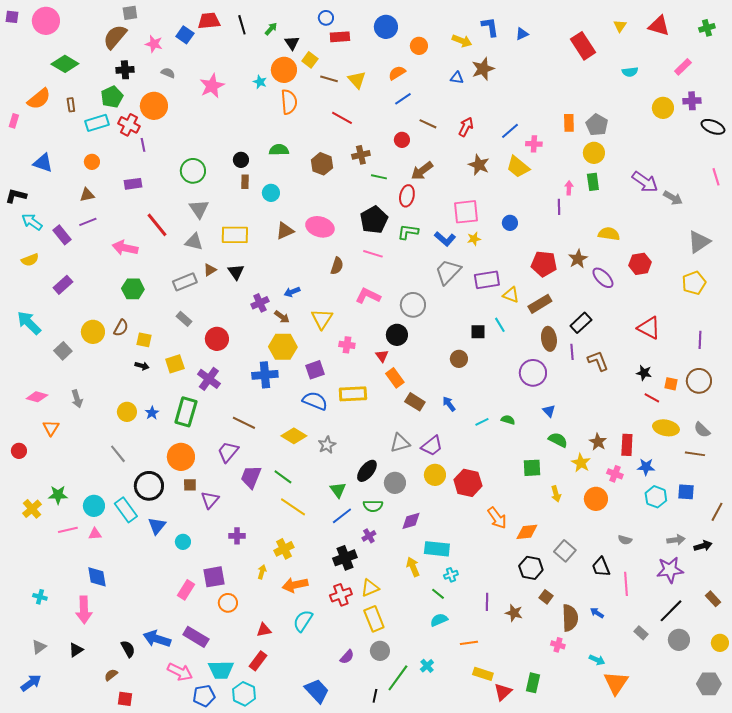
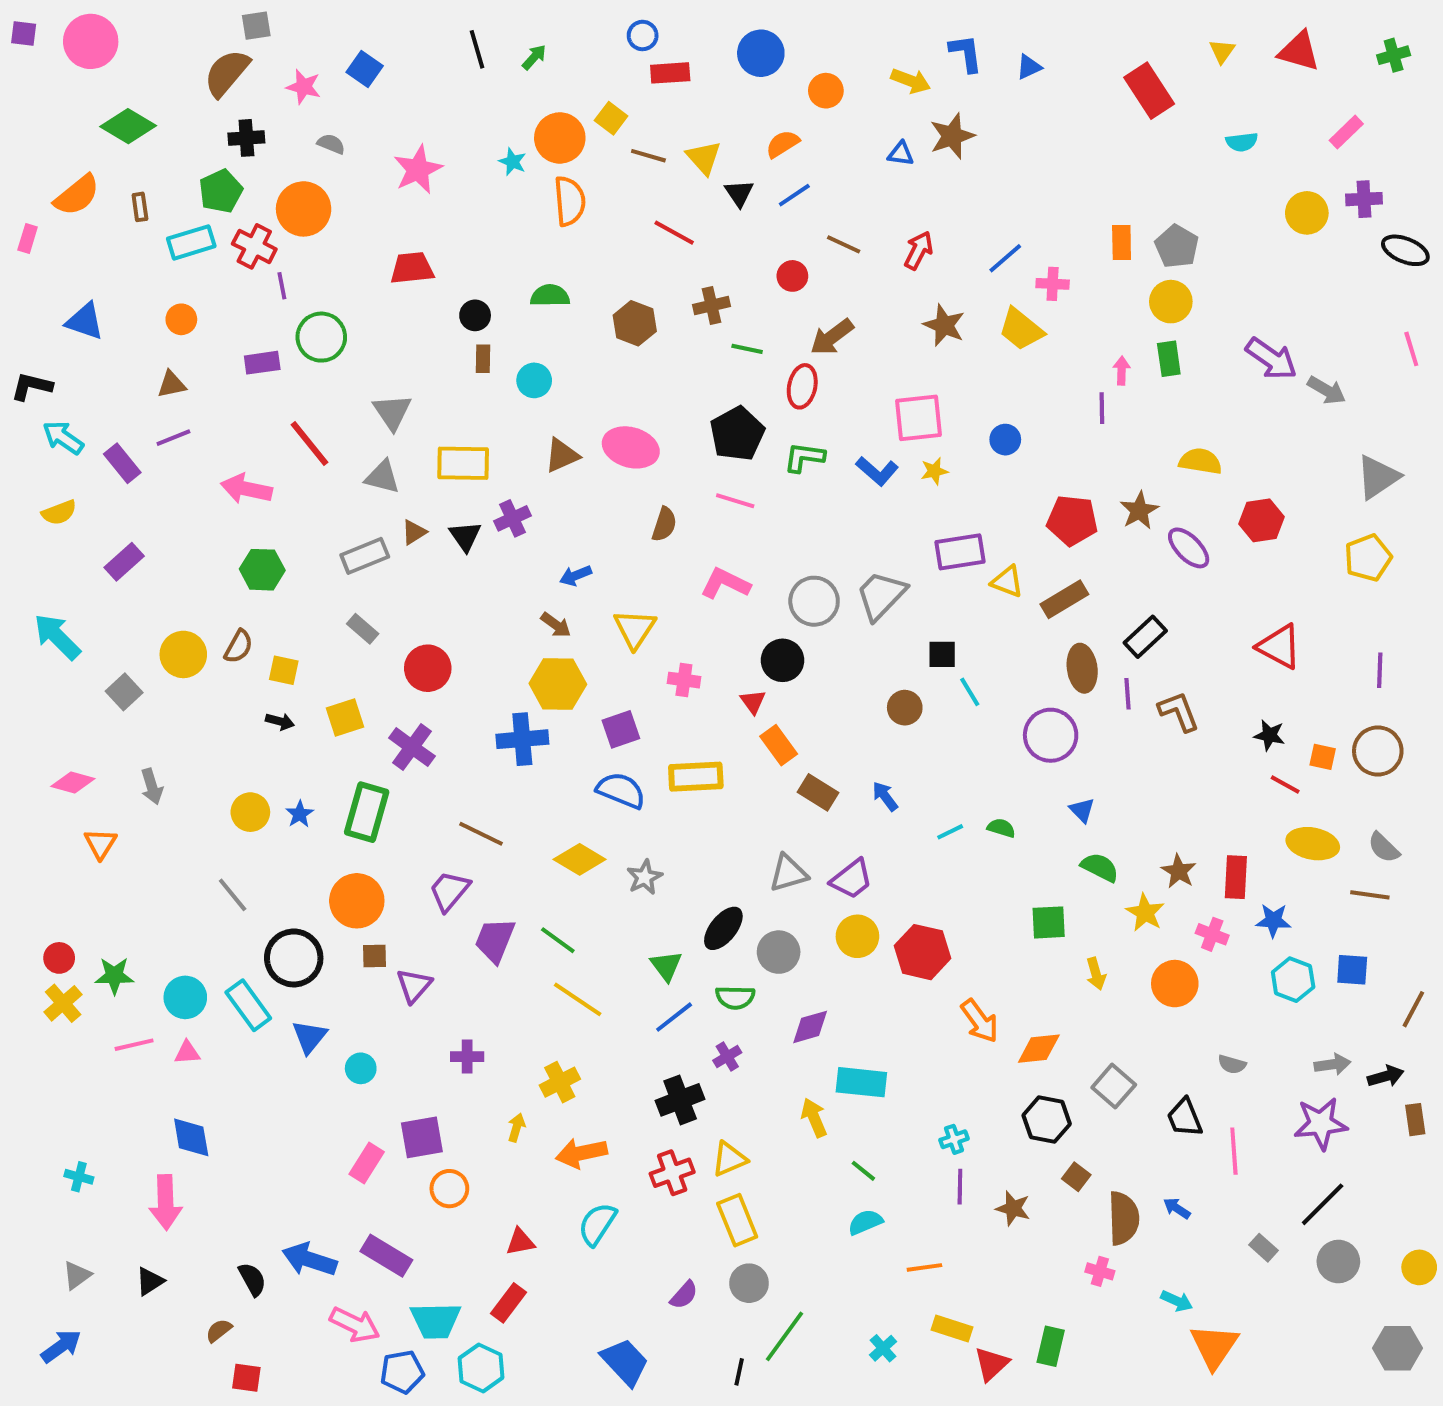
red trapezoid: (209, 21) -> (412, 268), moved
black triangle: (292, 43) -> (739, 193), moved
green circle: (193, 171) -> (321, 337), moved
gray trapezoid: (448, 272) -> (881, 595), moved
purple cross: (260, 303) -> (512, 518), moved
cyan line: (500, 325) -> (970, 692), moved
red circle: (19, 451) -> (59, 958), moved
cyan cross: (451, 575) -> (954, 1139), moved
brown rectangle: (713, 599) -> (1415, 1120), moved, turned 35
cyan cross: (427, 666) -> (883, 1348), moved

